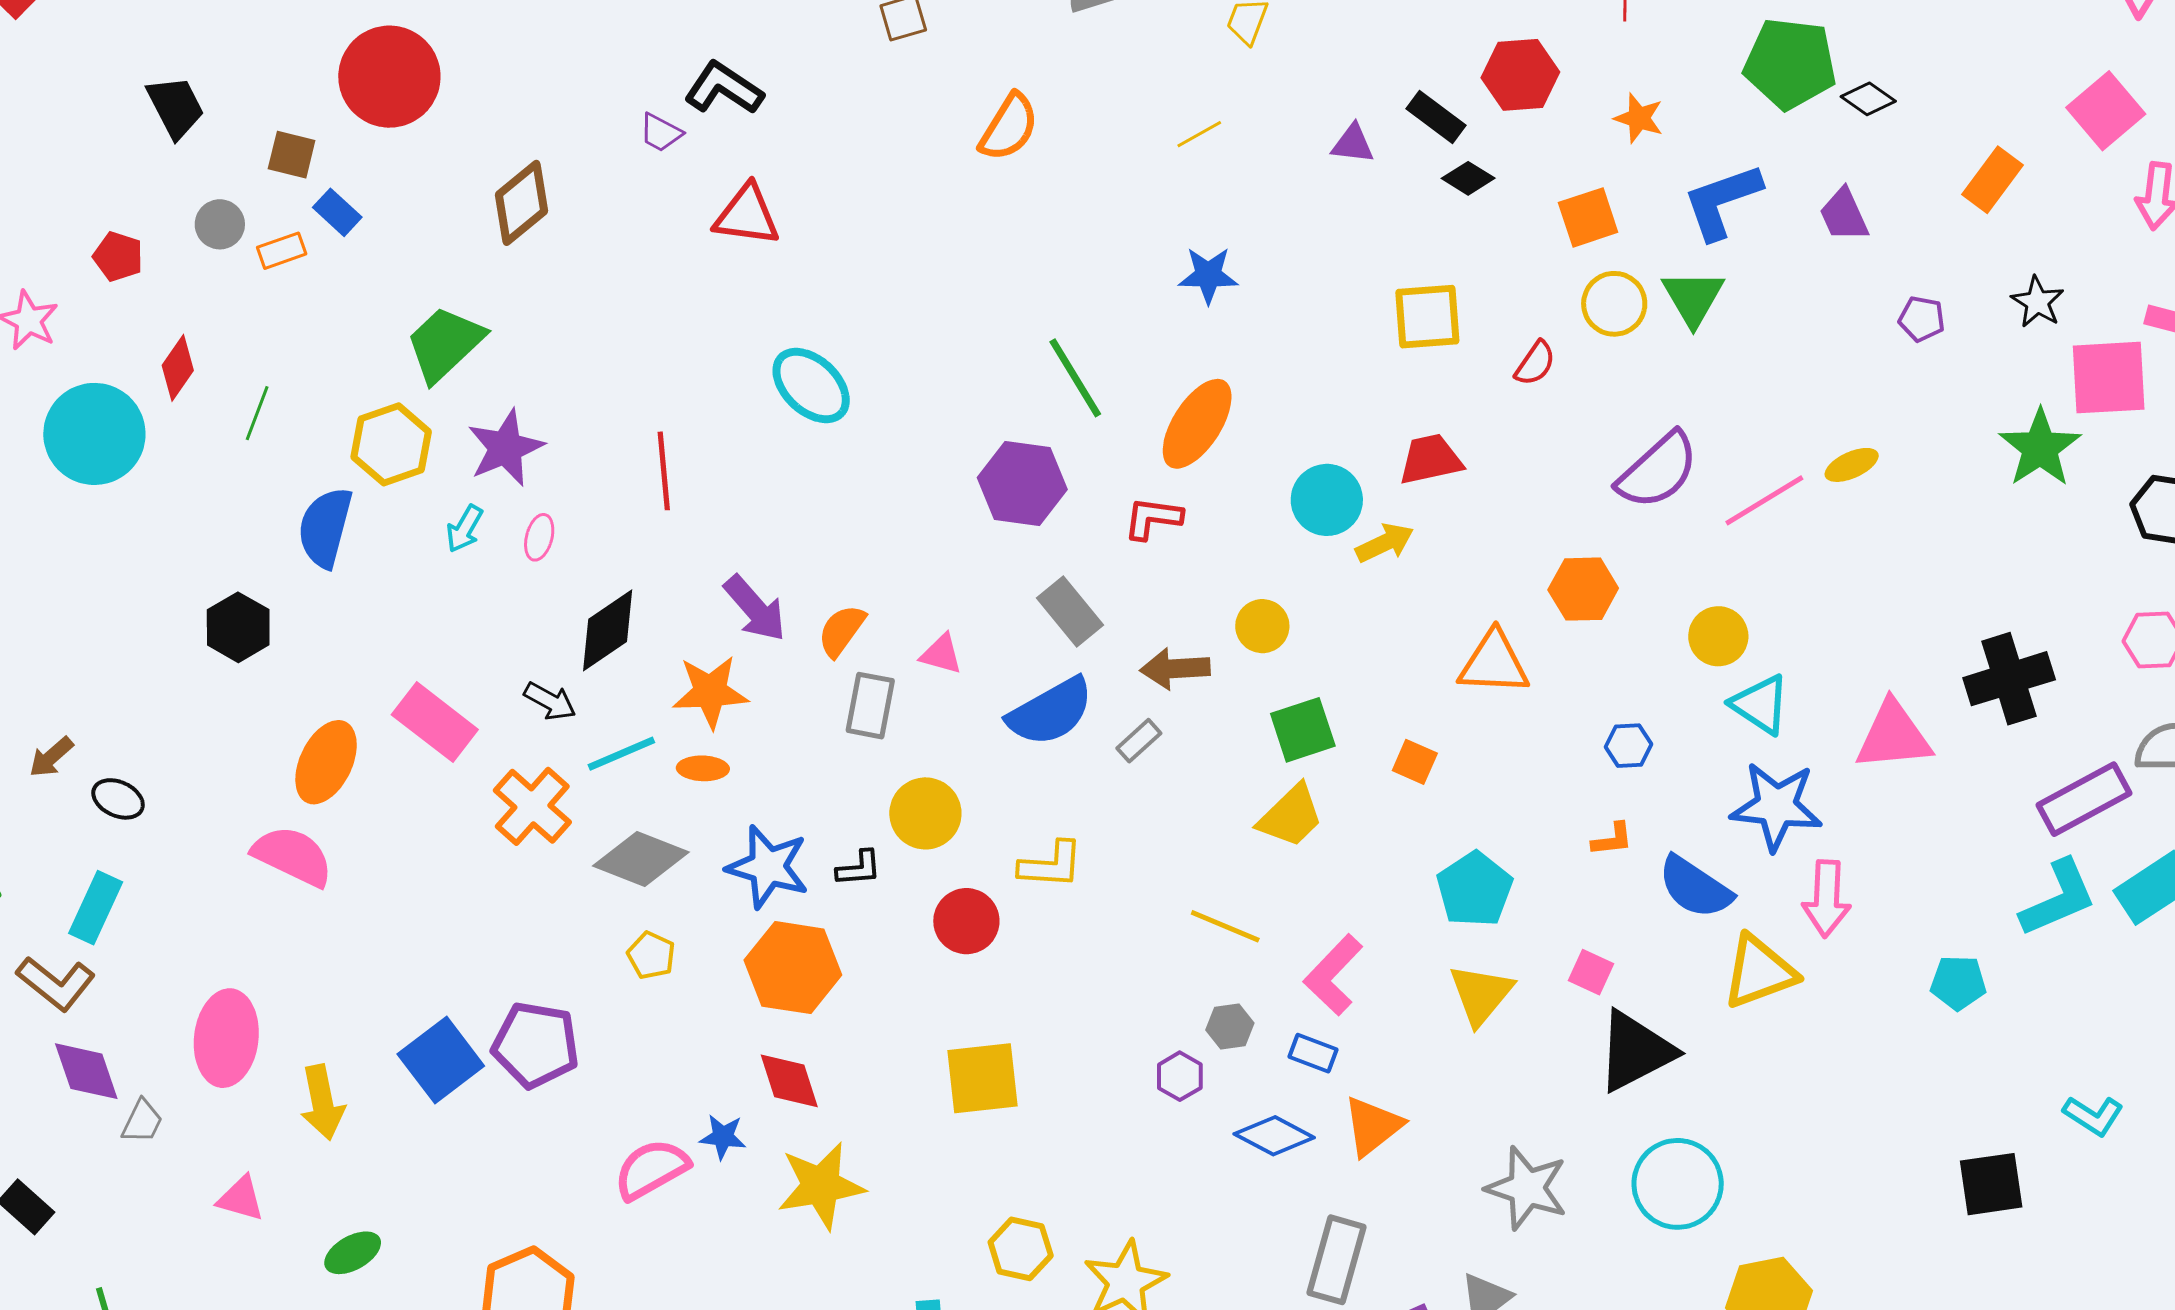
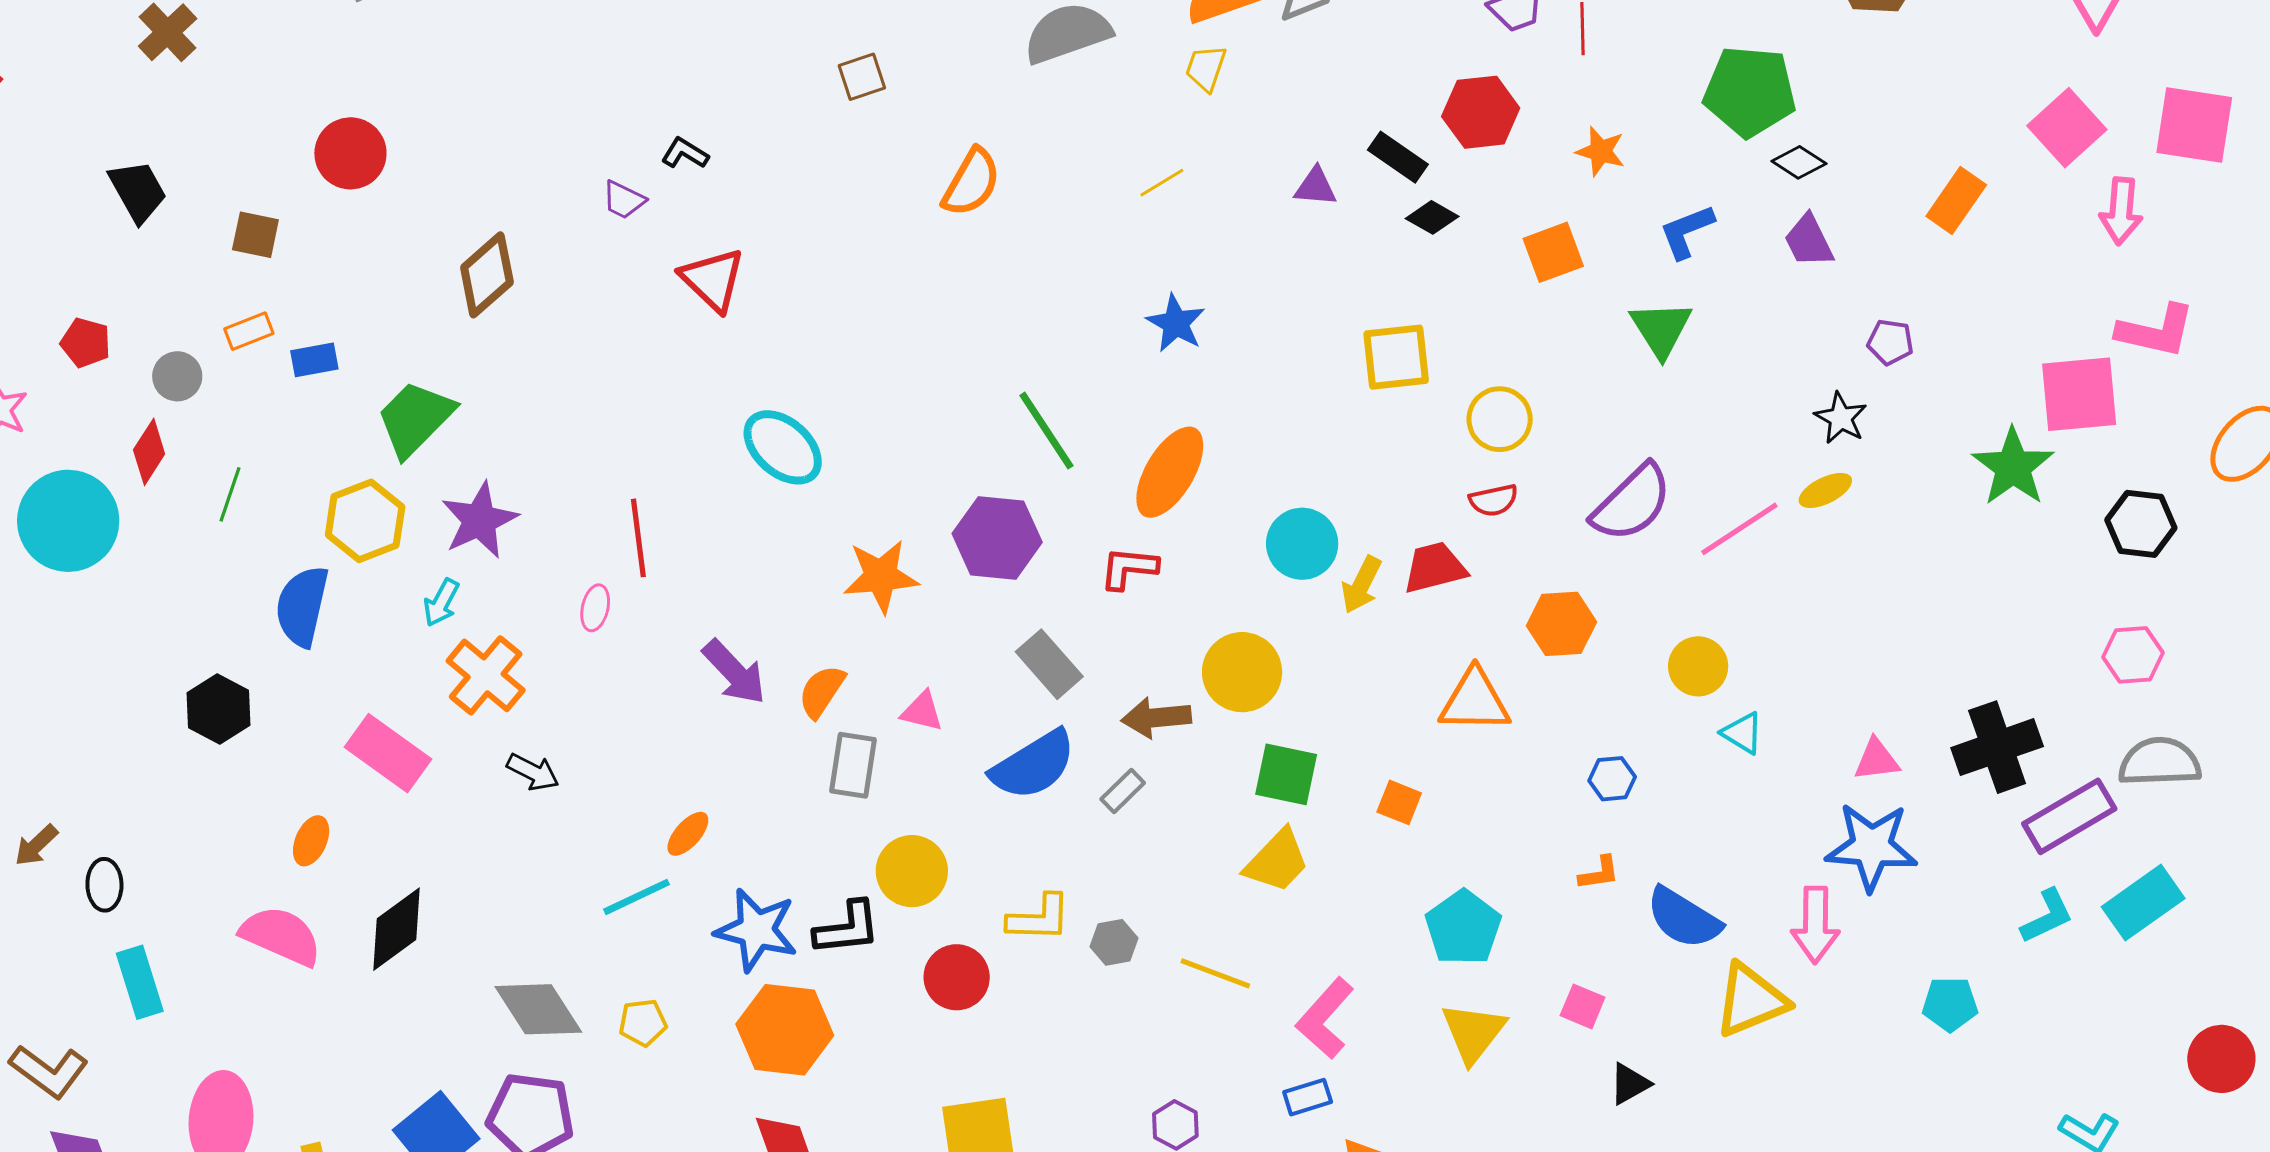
red circle: (389, 77) -> (350, 153), size x0.7
black L-shape: (724, 88) -> (685, 153), size x0.6
black diamond: (1868, 99) -> (1799, 162), moved
blue L-shape: (1722, 201) -> (1687, 231), size x0.7
blue rectangle: (337, 212) -> (314, 360), moved, turned -51
red triangle: (747, 215) -> (713, 280), turned 38
gray circle: (220, 224) -> (177, 376), moved
blue star: (1208, 275) -> (1176, 323), turned 30
black star: (2037, 302) -> (1841, 418), moved
yellow circle: (1614, 304) -> (1500, 419), moved
red semicircle: (1535, 363) -> (1494, 500), moved, turned 45
red trapezoid: (1431, 459) -> (1435, 568), moved
pink ellipse: (539, 537) -> (595, 608), moved
yellow arrow: (1385, 543) -> (1361, 585), turned 144
yellow circle: (1262, 626) -> (1242, 672), size x1.5
black diamond: (608, 630) -> (396, 929), moved
black cross: (2009, 679) -> (1997, 747), moved
orange star: (710, 692) -> (881, 576), moved
cyan triangle: (1760, 704) -> (1742, 733), size x0.7
pink rectangle: (435, 722) -> (388, 753), moved
green square: (1303, 730) -> (1286, 774), turned 32
pink triangle: (1893, 736) -> (1877, 760), size x0.6
cyan line: (621, 754) -> (636, 897), moved
orange ellipse: (326, 762) -> (311, 841), size x0.6
orange ellipse: (703, 768) -> (688, 834), turned -48
black ellipse: (118, 799) -> (104, 885), turned 66
orange cross: (532, 806) -> (486, 675), moved
blue star: (1776, 806) -> (1872, 847), moved
gray diamond: (641, 859) -> (538, 1009), moved, turned 38
black L-shape: (859, 868) -> (847, 928), size x1.5
cyan L-shape: (2058, 898) -> (2047, 916), size x0.7
cyan rectangle: (96, 908) -> (140, 982), moved, turned -40
yellow pentagon: (651, 955) -> (643, 1023), turned -30
gray hexagon: (1230, 1026) -> (1114, 942), moved
black triangle: (1635, 1051) -> (1630, 1084), size x0.5
blue rectangle: (1313, 1053) -> (1308, 1097), turned -36

